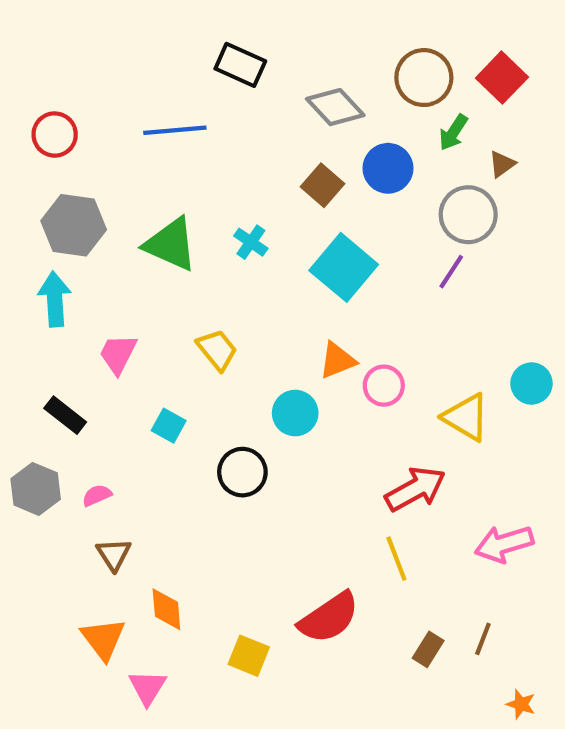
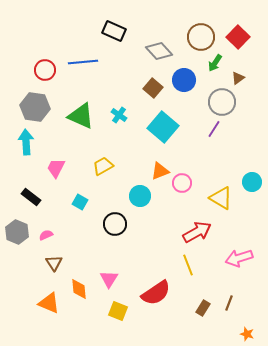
red circle: (55, 135) -> (45, 70), moved
yellow trapezoid: (217, 350) -> (103, 166), turned -80
orange triangle: (103, 639) -> (49, 303), turned -30
pink triangle: (147, 687) -> (109, 279), moved

